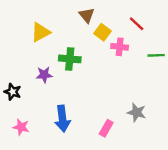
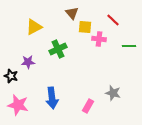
yellow square: (103, 32) -> (85, 27), turned -32
green cross: (70, 59) -> (58, 49), turned -30
purple star: (44, 75) -> (28, 62), moved
pink star: (21, 127) -> (18, 105), size x1.5

